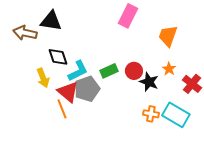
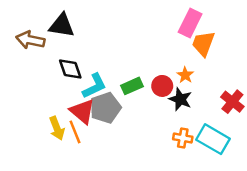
pink rectangle: (128, 16) -> (190, 23), moved
orange star: (169, 69) -> (185, 75), moved
yellow arrow: (43, 78) -> (57, 128), moved

